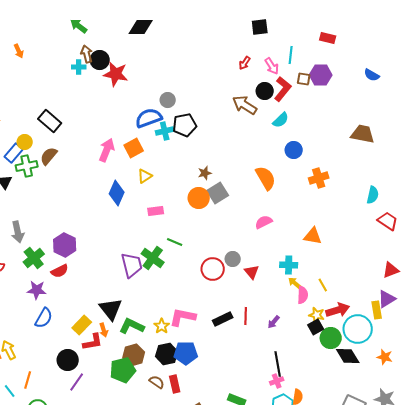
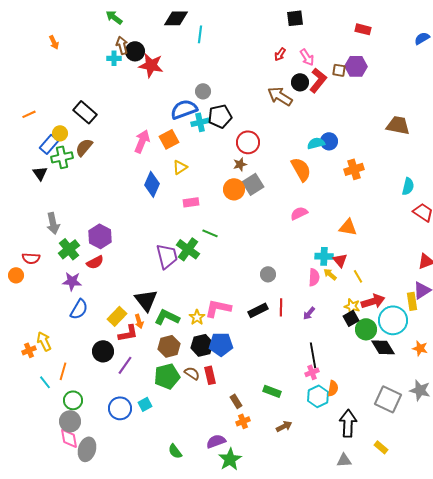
cyan line: (291, 55) -> (200, 34), moved
blue semicircle: (372, 75) -> (422, 38), moved, turned 119
cyan semicircle: (281, 120) -> (316, 143), moved, turned -150
gray circle: (233, 259) -> (268, 274), moved
red circle: (213, 269) -> (248, 142), moved
red triangle: (252, 272) -> (340, 260), moved
pink semicircle: (303, 295) -> (314, 277), moved
green pentagon: (123, 370) -> (167, 376), moved
purple line: (77, 382) -> (125, 365), moved

